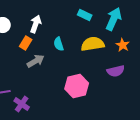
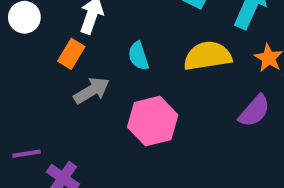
purple semicircle: (116, 71) -> (254, 111), turned -36
pink hexagon: (77, 86) -> (153, 121), moved

